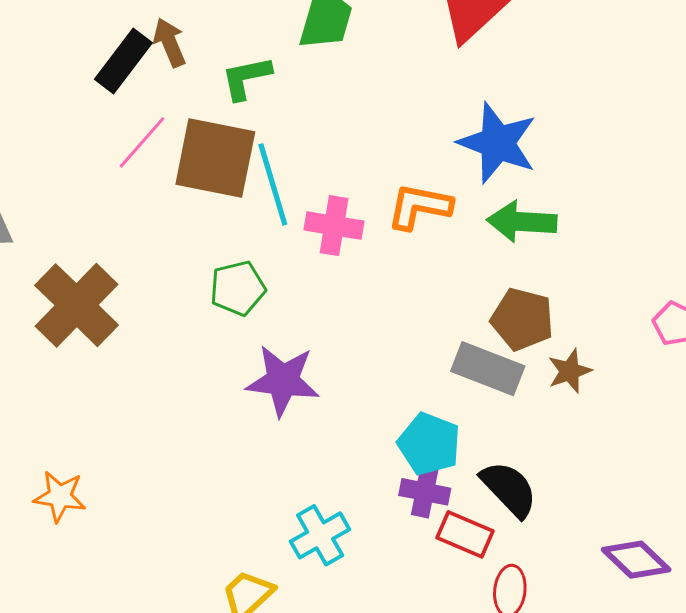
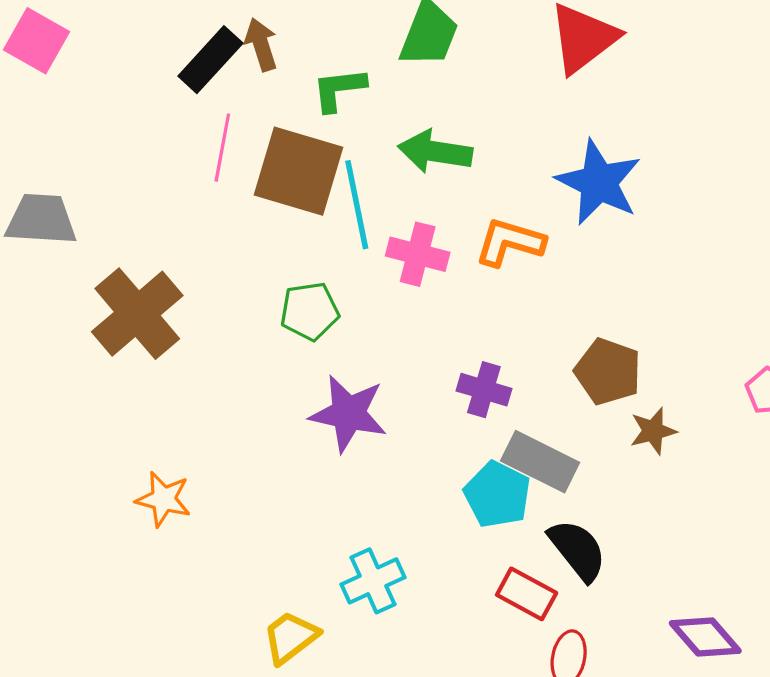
pink line: (142, 142) -> (222, 148), turned -36
green arrow: (522, 222) -> (435, 152), moved
gray rectangle: (488, 369) -> (540, 462), moved
purple cross: (425, 492) -> (484, 390), moved
orange star: (60, 496) -> (163, 499), moved

